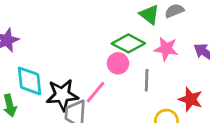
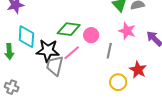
green diamond: (128, 43) -> (69, 29), moved, turned -30

